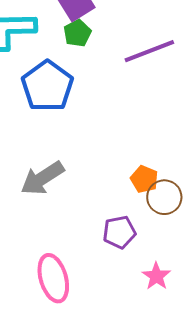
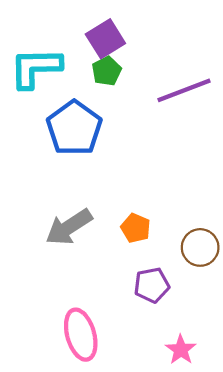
orange pentagon: (144, 179) -> (136, 228), moved
pink star: (156, 276) -> (181, 350), moved

